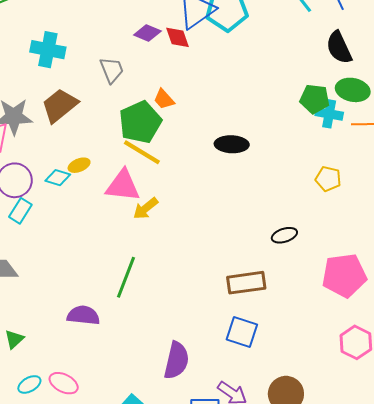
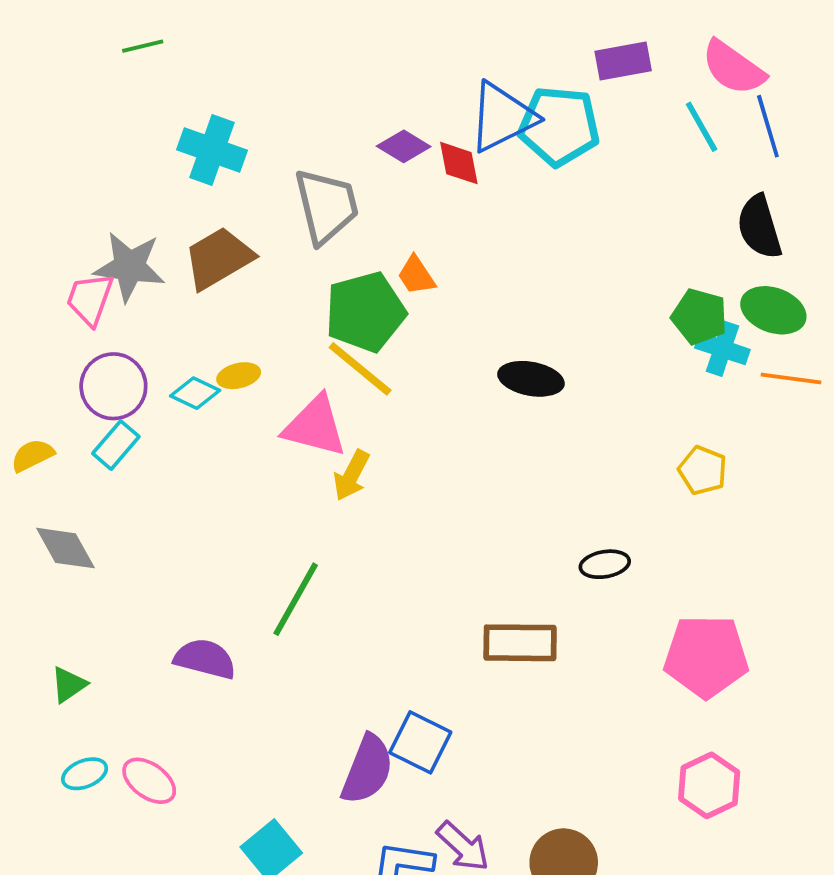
gray trapezoid: (112, 70) -> (326, 206), size x1.5
yellow arrow: (146, 208) -> (351, 475), turned -32
blue square: (242, 332) -> (420, 742), moved

